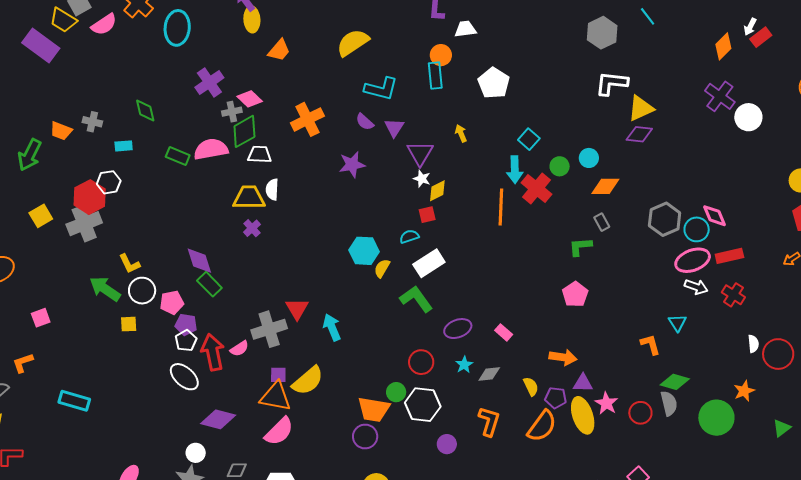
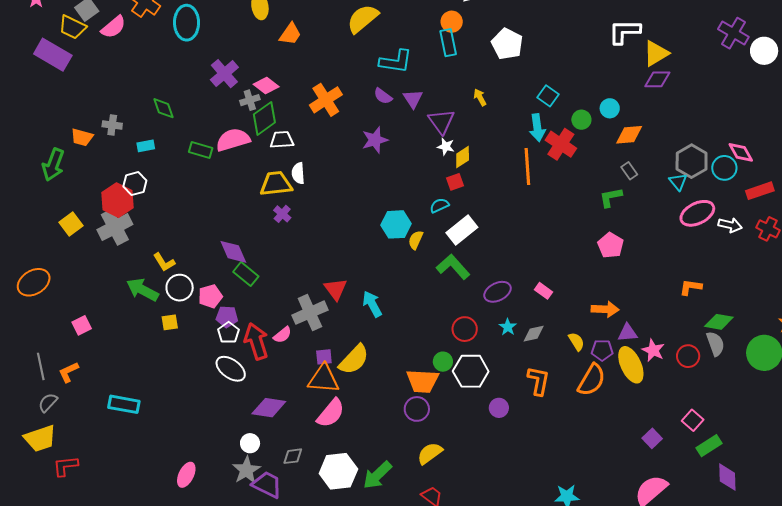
pink ellipse: (693, 260) -> (697, 213), moved
cyan triangle: (677, 323) -> (678, 182), moved
orange L-shape: (650, 344) -> (691, 287), turned -60

